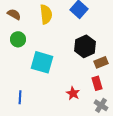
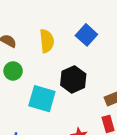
black hexagon: (85, 46) -> (73, 79), moved

